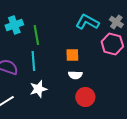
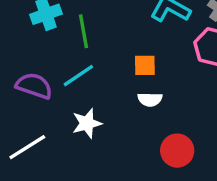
cyan line: (33, 61) -> (78, 76), turned 60
red circle: (85, 97) -> (177, 151), moved

